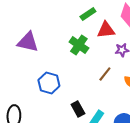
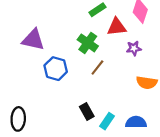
brown line: (105, 74) -> (97, 68), moved
blue hexagon: (49, 83) -> (56, 69), moved

